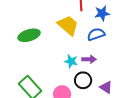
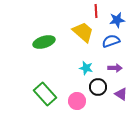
purple arrow: (89, 59) -> (115, 68), moved

